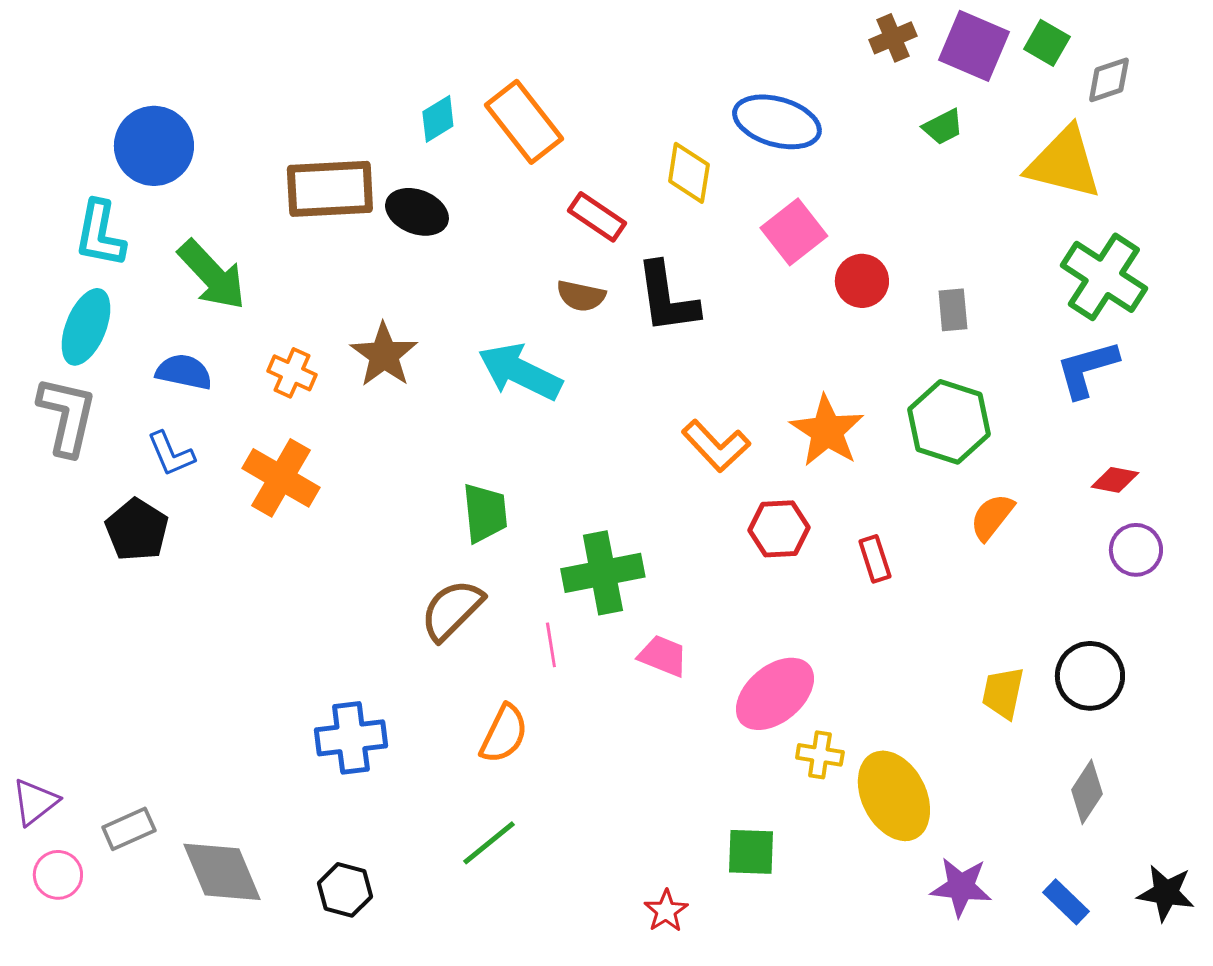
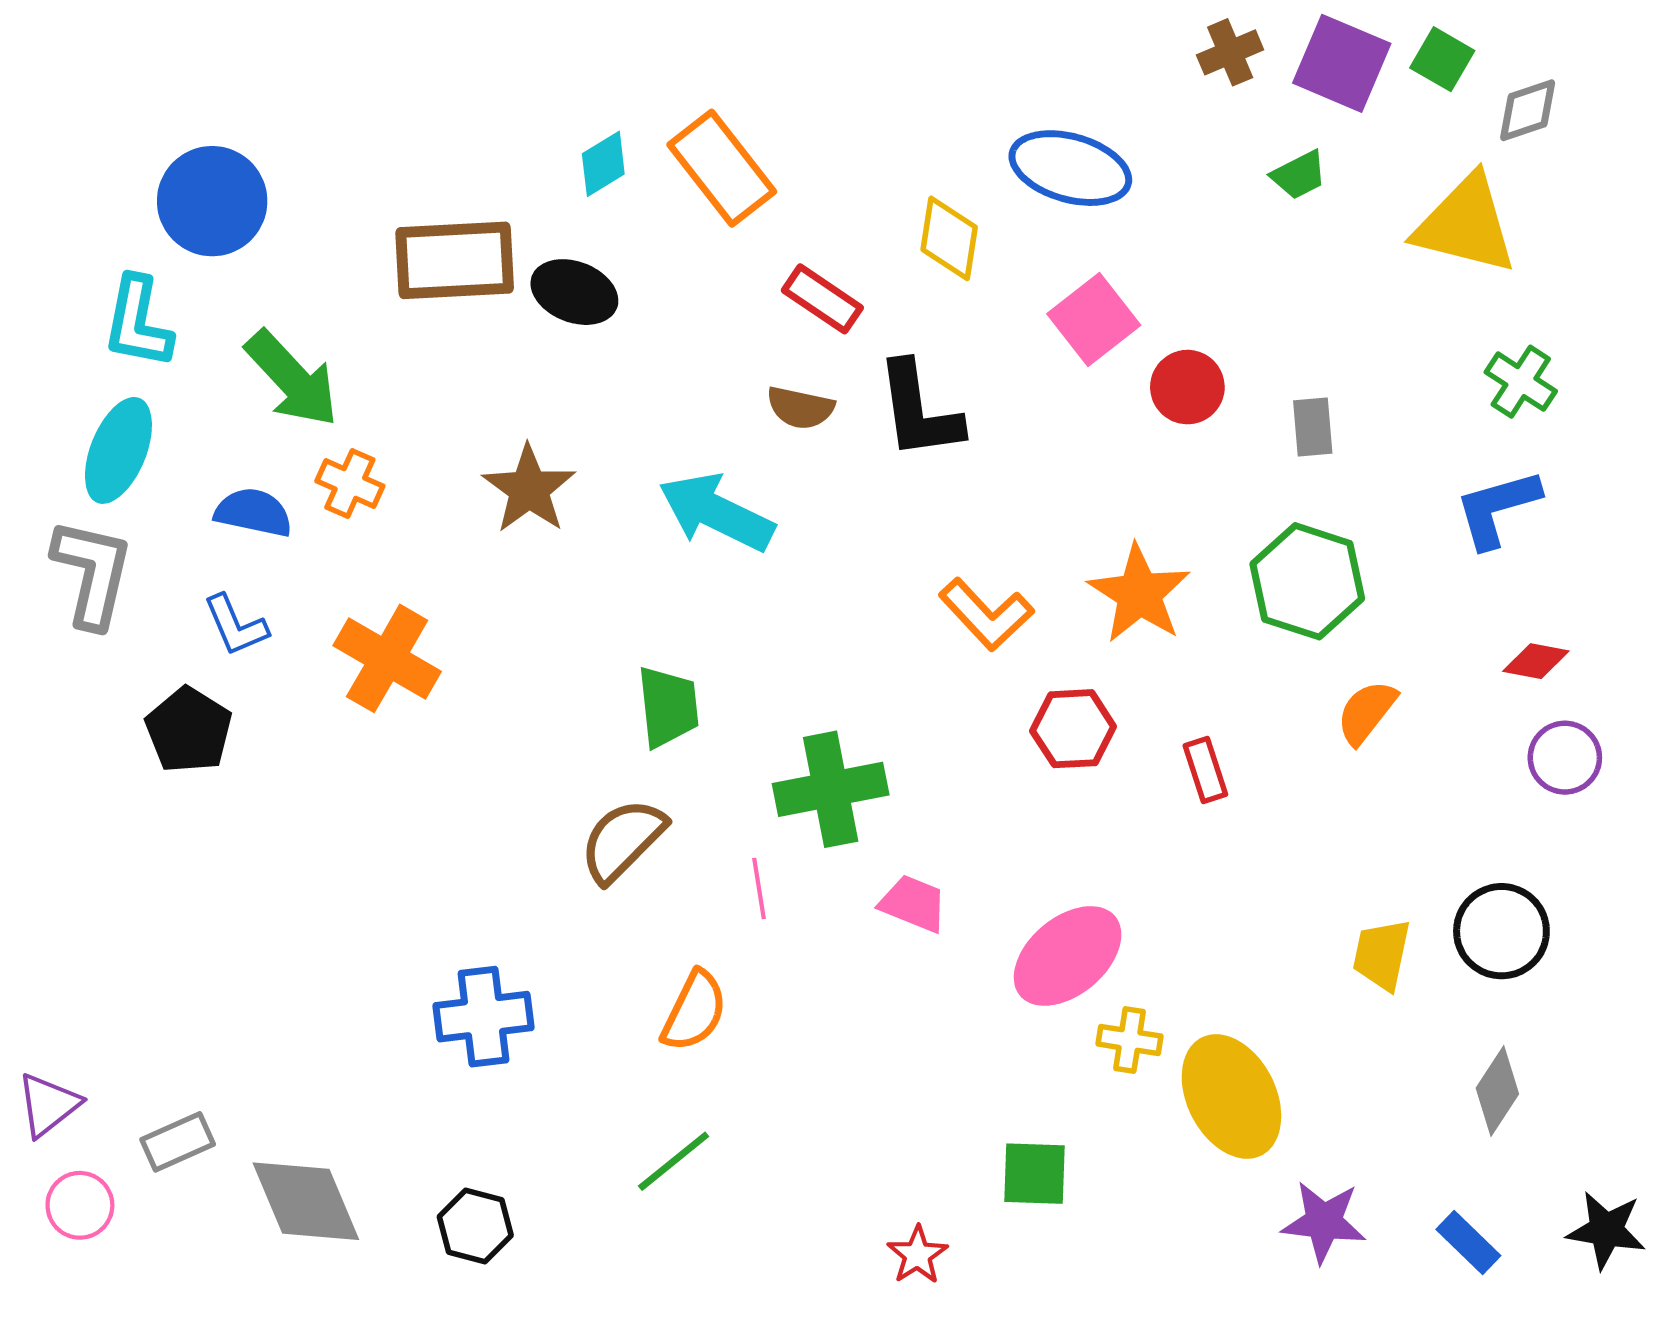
green cross: (1104, 277) -> (1521, 382), size x0.6
orange cross: (292, 373) -> (350, 484), moved

